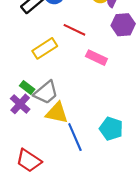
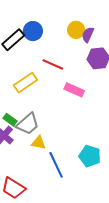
yellow triangle: (57, 113) -> (39, 143), size x0.7

